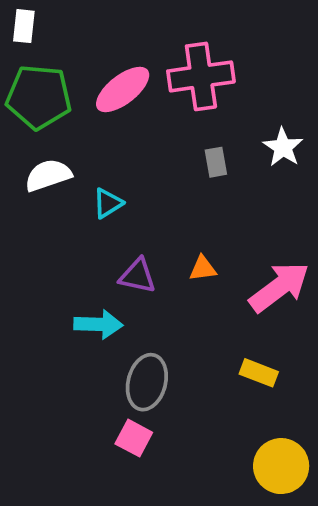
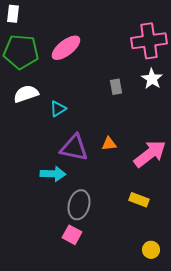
pink cross: (201, 76) -> (149, 41), moved
purple triangle: (138, 276) -> (74, 148), size x1.4
yellow circle: (281, 466) -> (151, 250), size x0.6

